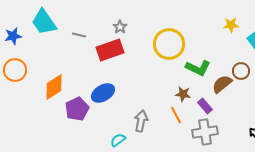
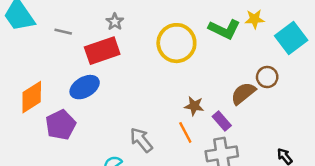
green L-shape: (198, 68) -> (224, 29), moved
blue ellipse: (103, 93) -> (85, 87), moved
gray arrow: (141, 121) -> (141, 140), turned -50

